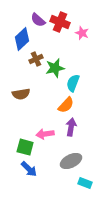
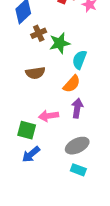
brown semicircle: (21, 94) -> (35, 73), moved
blue arrow: (29, 169) -> (31, 154), turned 96
cyan rectangle: (85, 183) -> (78, 170), moved

